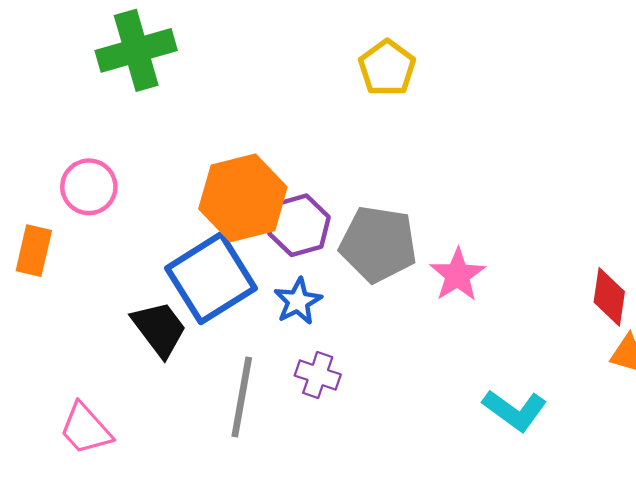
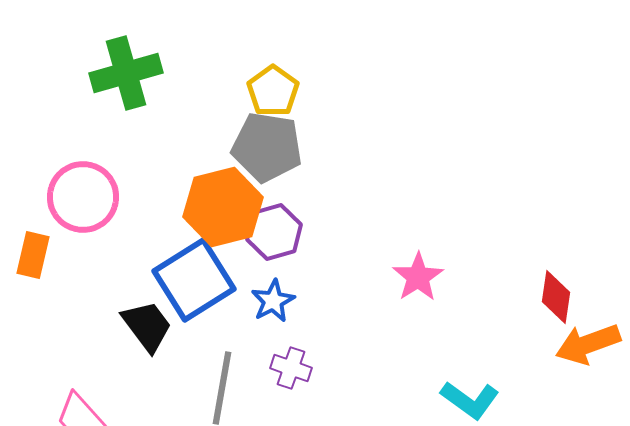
yellow pentagon: (387, 68) -> (273, 91), moved
pink circle: (89, 187) -> (83, 197), size x1.4
gray pentagon: (378, 244) -> (267, 147), moved

